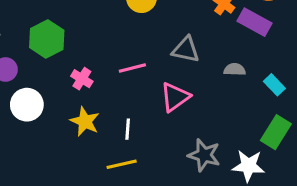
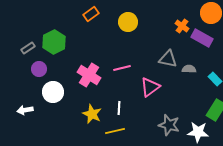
green hexagon: (47, 39) -> (54, 42), moved
gray triangle: (186, 50) -> (168, 59), moved
pink cross: (82, 79) -> (89, 75), size x1.6
yellow star: (85, 121) -> (92, 114), moved

